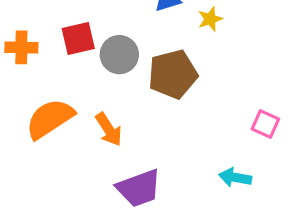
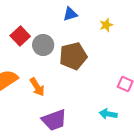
yellow star: (210, 19) -> (106, 25), moved
red square: (78, 39) -> (20, 36), turned -30

